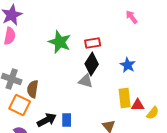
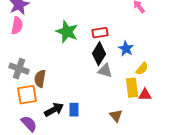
blue star: (128, 65) -> (126, 49), moved
gray triangle: (86, 81) -> (105, 71), moved
orange square: (20, 105) -> (27, 95), turned -35
yellow semicircle: (153, 113) -> (142, 69), moved

